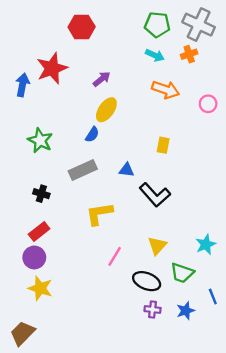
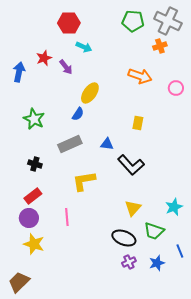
cyan arrow: (155, 55) -> (84, 47), moved
red star: (52, 68) -> (44, 58), size x0.6
purple arrow: (102, 79) -> (66, 67), moved, turned 91
pink line: (115, 256) -> (67, 217), moved, turned -36
purple cross: (153, 309) -> (129, 262), turned -32

